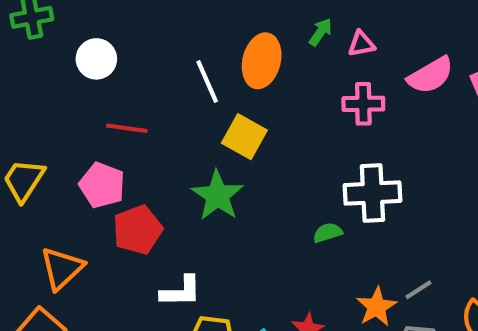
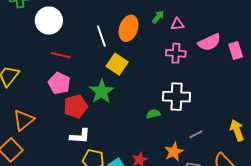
white circle: (96, 59) -> (49, 21), size x1.4
pink pentagon: (102, 185) -> (59, 83), moved
red pentagon: (138, 230) -> (76, 106), moved
gray line: (419, 290) -> (196, 134), moved

